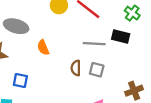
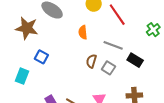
black rectangle: (121, 36) -> (135, 60), moved
orange semicircle: (43, 47) -> (83, 32), moved

